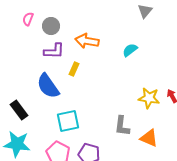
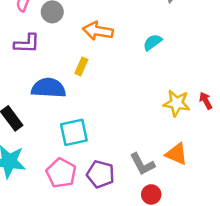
purple L-shape: (54, 51) -> (27, 44), moved
blue semicircle: (48, 86) -> (48, 88), turned 128
gray L-shape: (122, 126) -> (142, 164), moved, turned -35

